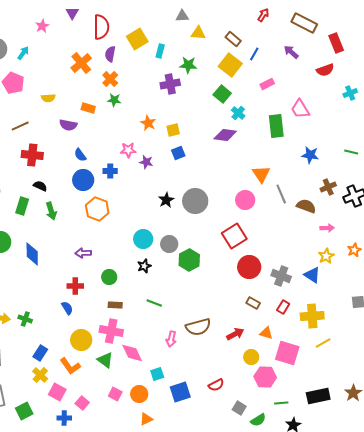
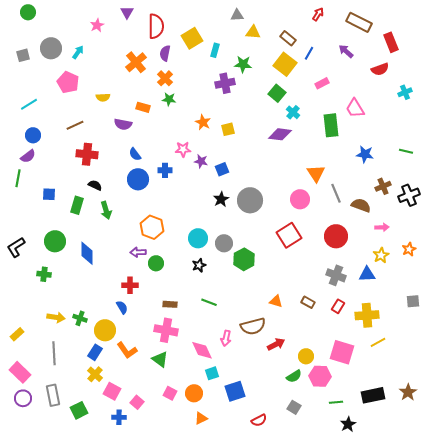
blue square: (178, 153) -> (222, 169), moved
orange hexagon: (97, 209) -> (152, 227), moved
red circle: (249, 267) -> (336, 236), moved
blue triangle: (312, 275) -> (367, 274), turned -36
green circle: (109, 277) -> (156, 263), moved
orange triangle: (266, 333) -> (276, 301), moved
red arrow: (235, 334) -> (276, 344), moved
yellow circle: (81, 340) -> (105, 330), moved
pink diamond: (132, 353) -> (202, 350), moved
orange L-shape: (70, 366) -> (127, 350), moved
red semicircle: (216, 385) -> (259, 420), moved
green semicircle: (258, 420) -> (294, 376), moved

